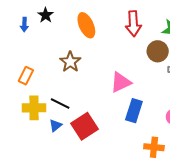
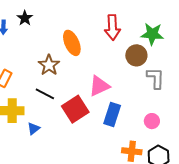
orange ellipse: (86, 25) -> (72, 43), moved
black line: (60, 104) -> (45, 94), moved
red square: (85, 126) -> (75, 109), moved

